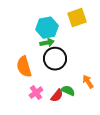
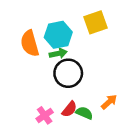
orange semicircle: (24, 67) -> (30, 43), moved
orange arrow: (88, 82) -> (109, 102), turned 80
red semicircle: (57, 96) -> (69, 109), moved

